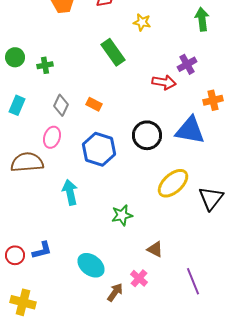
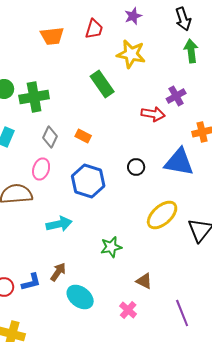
yellow star: (142, 22) -> (131, 54), size x1.6
green cross: (45, 65) -> (34, 97), size x1.8
black circle: (147, 135) -> (136, 167), size x0.6
cyan arrow: (70, 192) -> (59, 224), turned 90
brown arrow: (115, 292) -> (58, 272), moved

